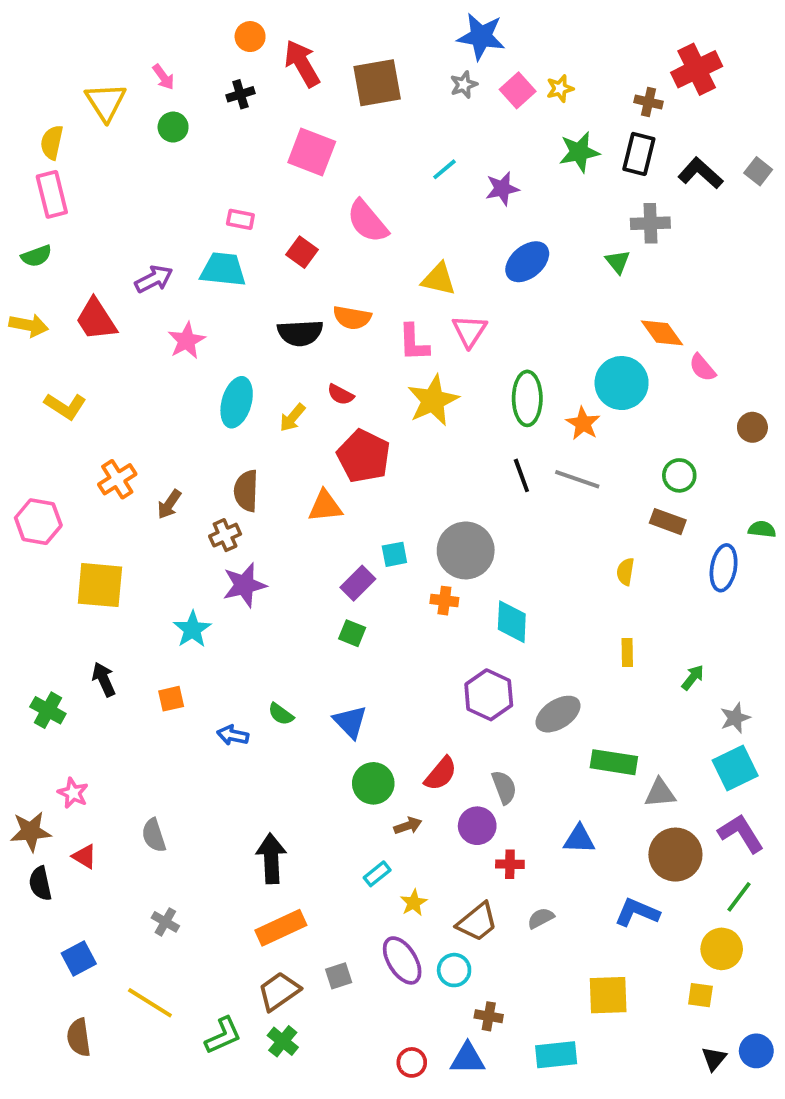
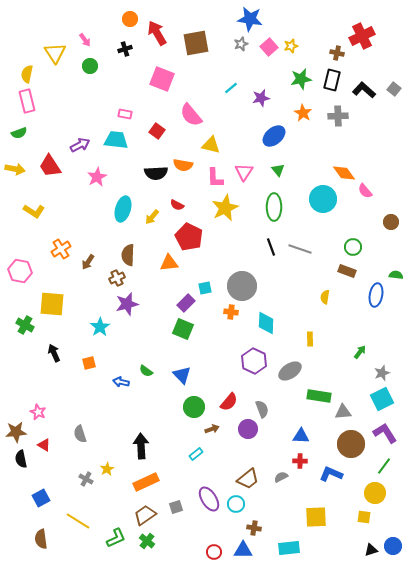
green triangle: (618, 262) -> (278, 170), moved
yellow triangle: (439, 279) -> (211, 145), moved
orange star: (583, 423) -> (303, 113), moved
green square: (352, 633) -> (183, 329), size x1.5
yellow rectangle: (627, 652) -> (310, 339), moved
green cross: (48, 710) -> (25, 325), moved
red cross: (510, 864) -> (300, 461), moved
yellow star: (414, 903) -> (107, 469), moved
black triangle: (714, 1059) -> (371, 550), turned 32

